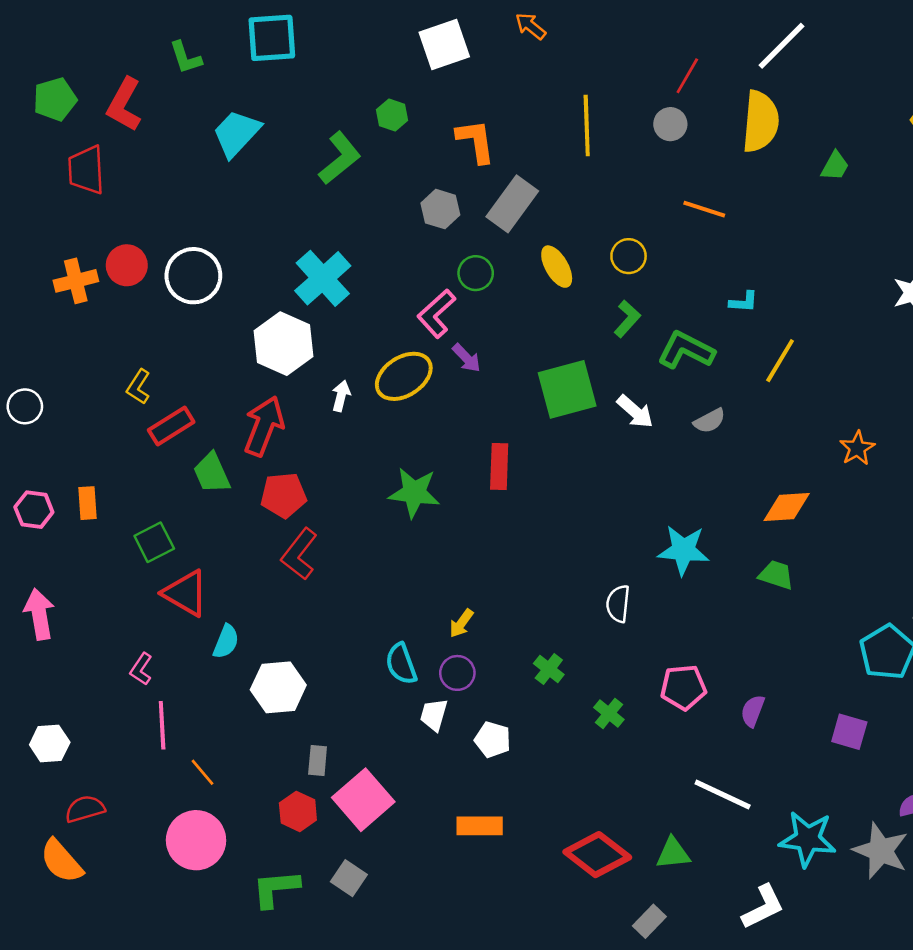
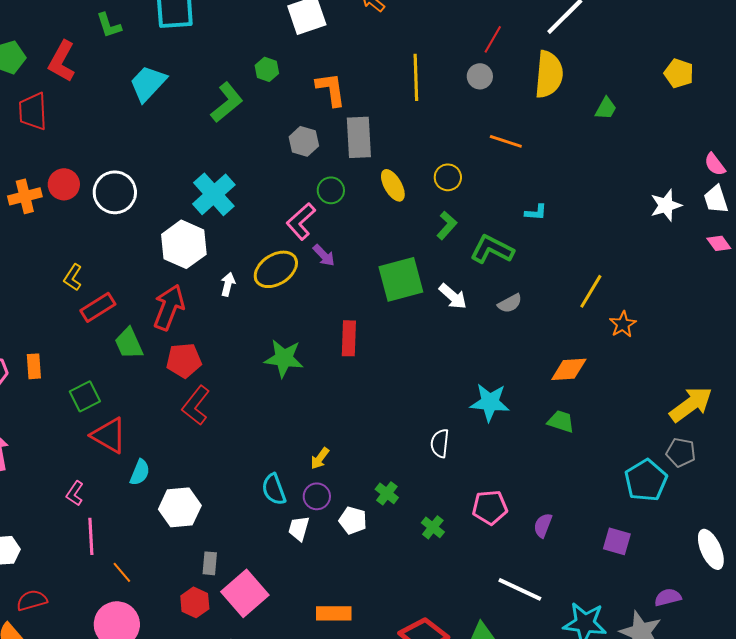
gray rectangle: (512, 204) -> (359, 137), turned -39
yellow line: (780, 361) -> (591, 291), moved
white pentagon: (493, 740) -> (353, 520), moved

